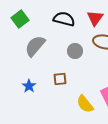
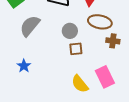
brown square: (60, 79) -> (76, 49), moved

